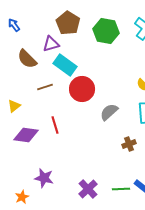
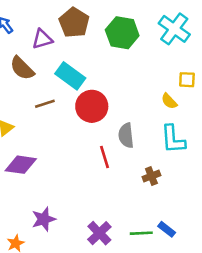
purple triangle: (51, 44) -> (42, 39), moved
gray semicircle: (109, 112) -> (126, 135), turned -54
red line: (55, 125) -> (104, 157), moved
purple star: (44, 178) -> (44, 219), turned -30

